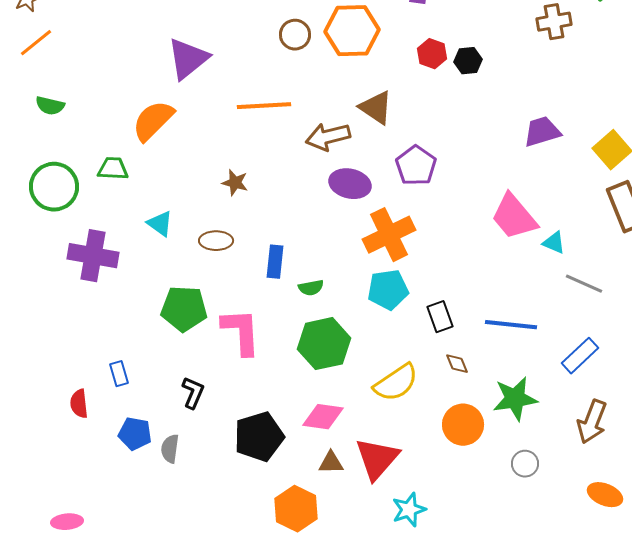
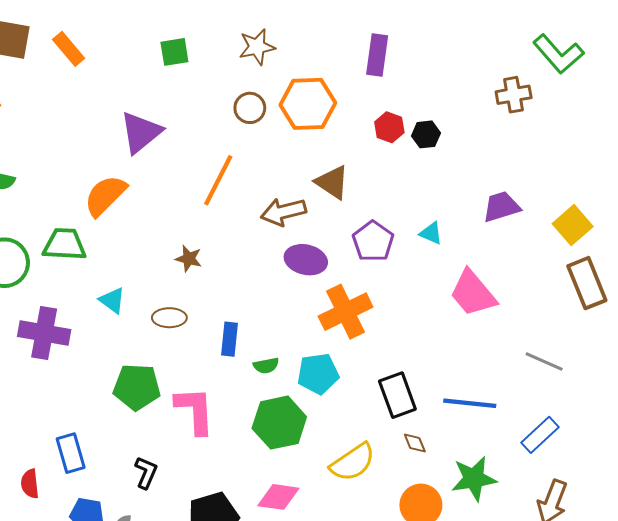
orange line: (264, 106) -> (218, 180), turned -60
green trapezoid: (113, 169) -> (64, 244), size x1.4
cyan triangle: (554, 243) -> (431, 233), moved
cyan pentagon: (388, 290) -> (318, 374), moved
black rectangle: (440, 317) -> (397, 395), size x1.4
blue rectangle: (119, 374) -> (71, 453), size x1.5

